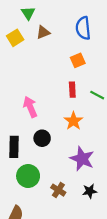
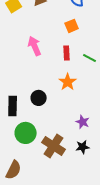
pink arrow: (30, 107) -> (35, 46), moved
purple star: (82, 159) -> (83, 122), moved, size x0.6
brown cross: (58, 190) -> (54, 146), size x1.6

